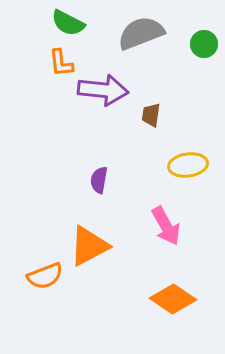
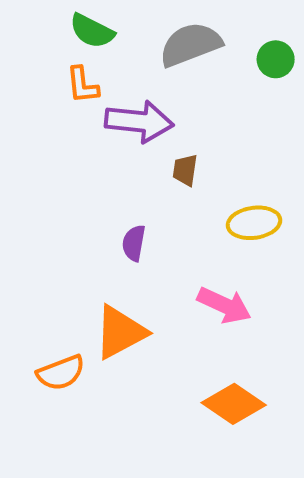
brown trapezoid: (151, 115) -> (185, 170), moved
pink arrow: (166, 226) -> (224, 305), turned -36

